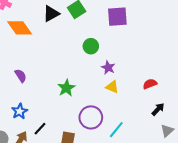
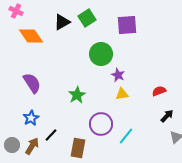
green circle: (91, 46) -> (101, 54), size x1.5
purple semicircle: (21, 76) -> (32, 83), size x1.5
yellow triangle: (112, 87) -> (122, 94), turned -32

